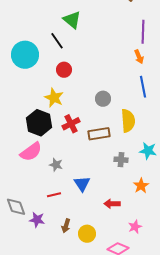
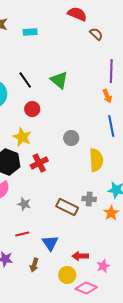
green triangle: (72, 20) -> (59, 80), moved
brown rectangle: (99, 134) -> (67, 207), moved, turned 35
blue triangle: (82, 184) -> (50, 243), moved
orange star: (141, 186) -> (111, 213), moved
red arrow: (112, 204) -> (80, 256), moved
yellow circle: (87, 234) -> (67, 275), moved

